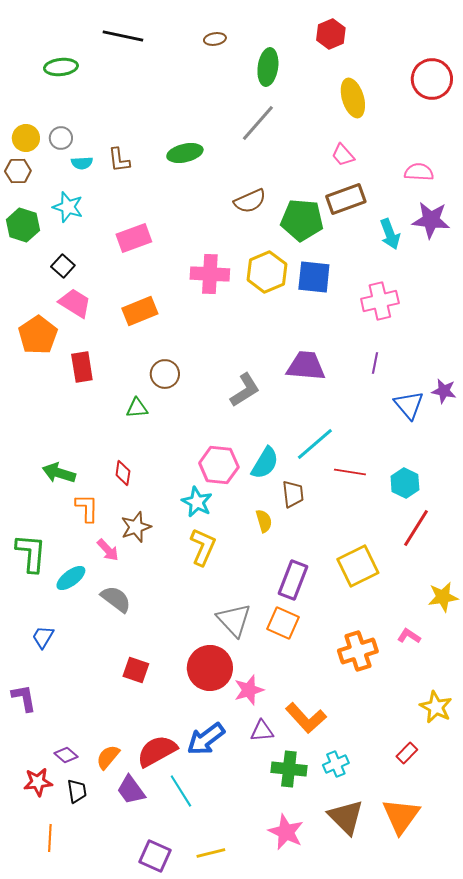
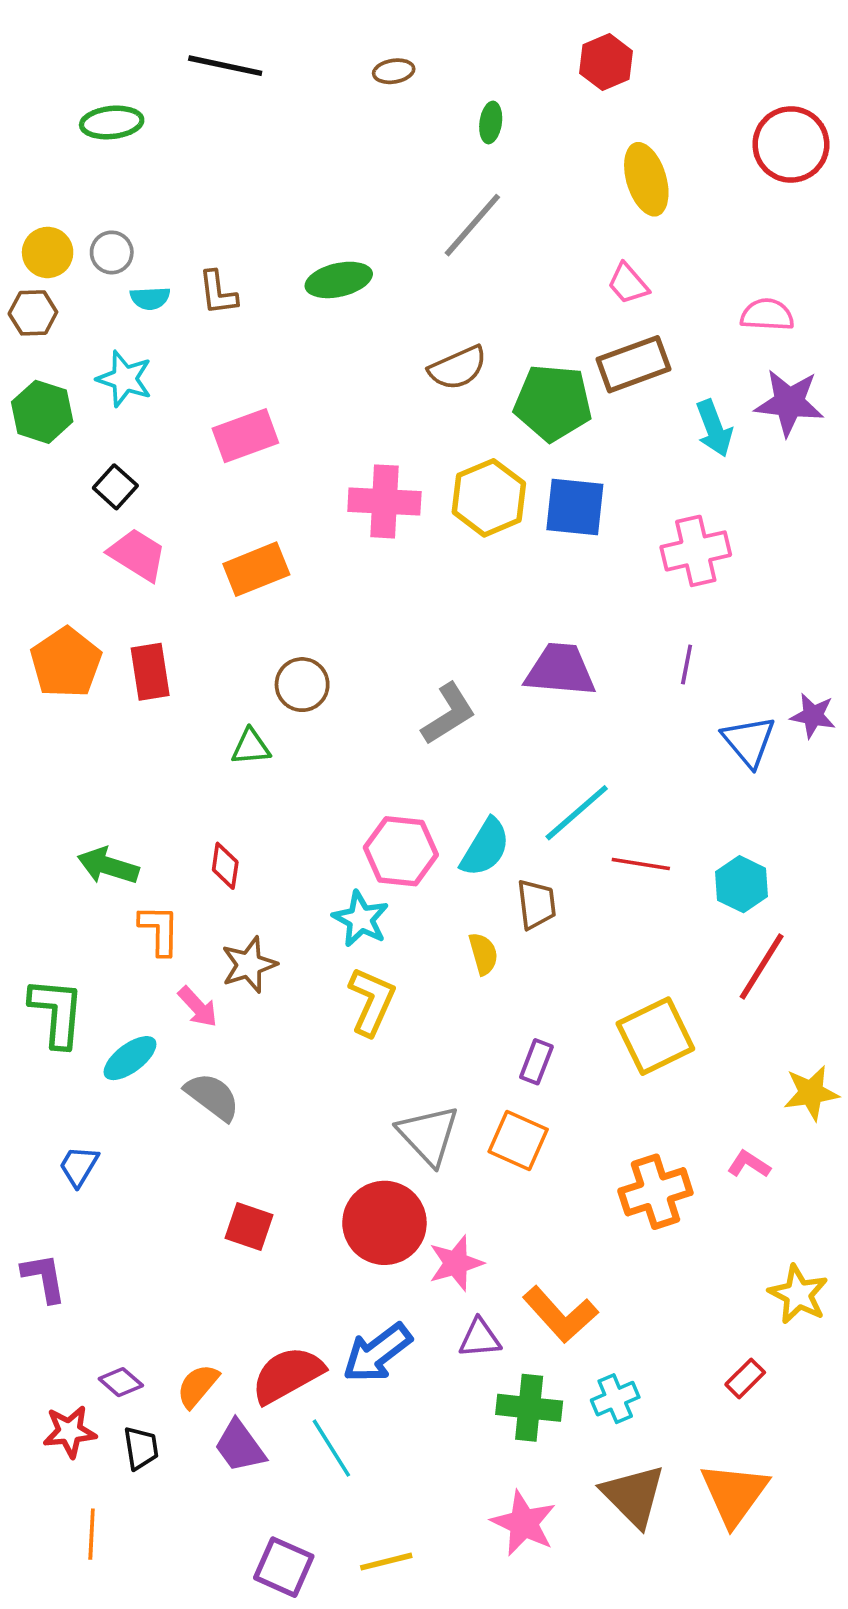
green ellipse: (268, 67) -> (491, 122), size x0.6
orange pentagon: (38, 335) -> (66, 663), moved
purple rectangle: (293, 580) -> (536, 1062), size x0.6

